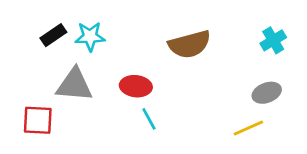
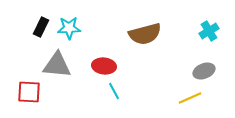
black rectangle: (53, 35) -> (41, 27), turned -30

